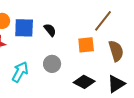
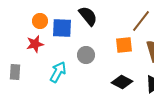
black semicircle: (50, 30) -> (88, 16), moved, size x1.5
gray circle: (52, 64) -> (86, 55), moved

